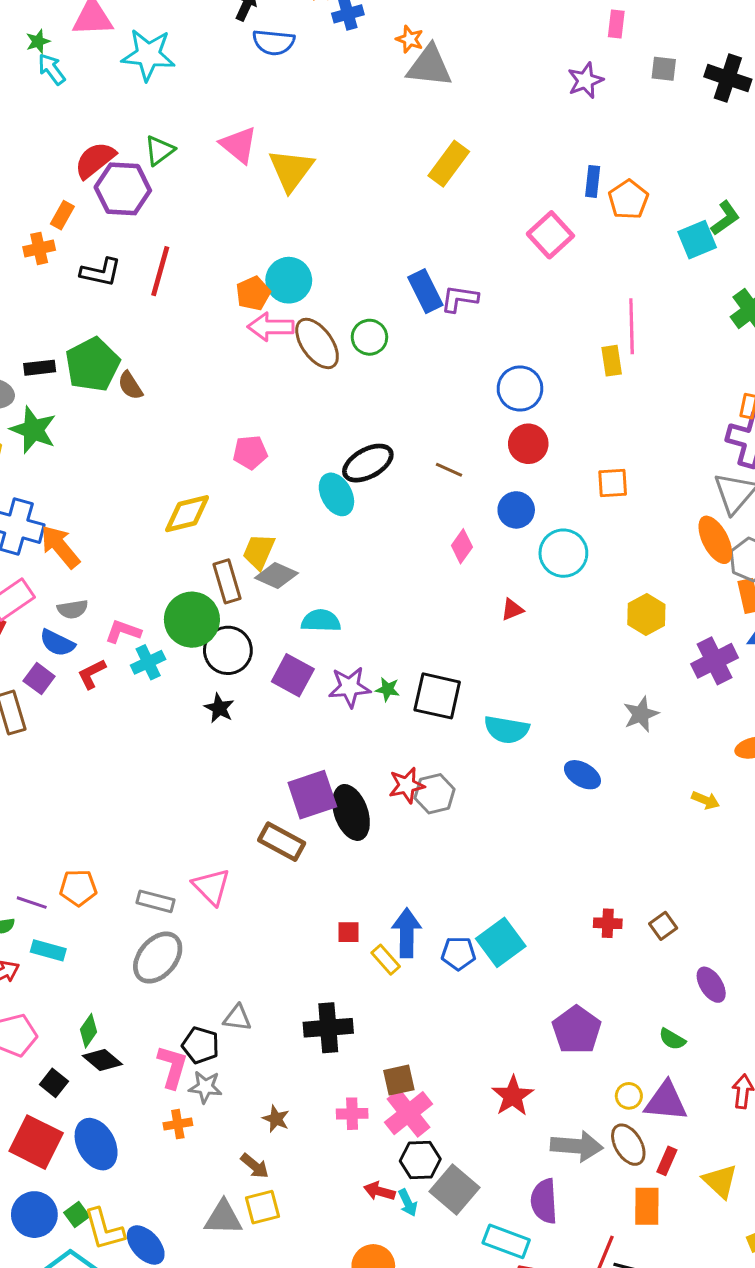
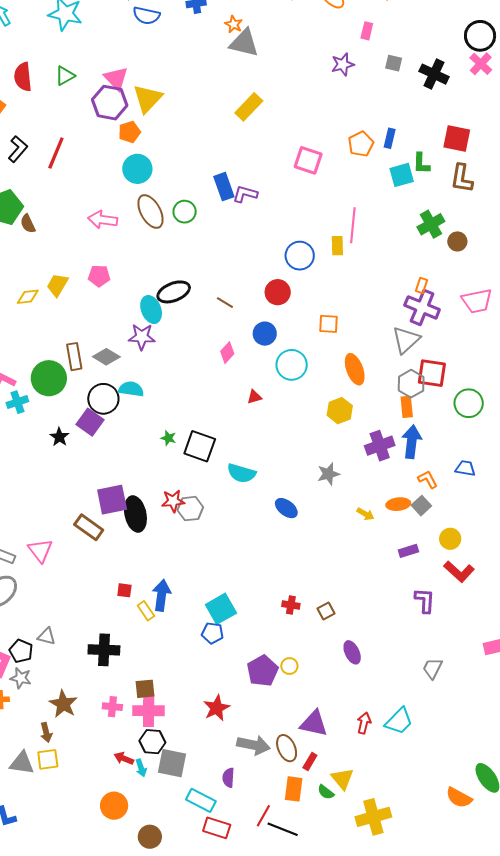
red semicircle: (95, 160) -> (23, 77), turned -64
blue rectangle: (593, 181) -> (390, 138), moved
purple hexagon: (123, 189) -> (110, 103), moved
green L-shape: (725, 218) -> (421, 163), turned 120
pink square: (550, 235) -> (308, 160), turned -36
black L-shape: (101, 272) -> (18, 149), turned -68
orange pentagon: (253, 293) -> (129, 132), moved
pink arrow: (271, 327) -> (103, 220), moved
blue circle: (520, 388) -> (300, 256), moved
yellow diamond: (187, 514) -> (28, 297), moved, size x0.7
orange ellipse: (715, 540) -> (355, 369), moved
yellow trapezoid: (259, 552) -> (57, 285), moved
black circle: (228, 650) -> (103, 399), moved
purple square: (293, 675) -> (90, 422), moved
purple star: (350, 687) -> (142, 337), moved
yellow arrow: (706, 800) -> (365, 514), moved
blue pentagon: (458, 953) -> (213, 633), moved
green semicircle: (672, 1039) -> (326, 792), moved
yellow circle: (629, 1096) -> (289, 666), moved
pink cross: (409, 1113) -> (149, 711), turned 32
brown star: (276, 1119) -> (63, 704), size x1.6
brown arrow: (255, 1166) -> (46, 732), turned 30
gray square: (454, 1189) -> (172, 763), turned -36
purple semicircle: (544, 1201) -> (228, 778), size x0.7

